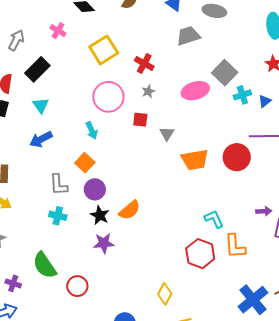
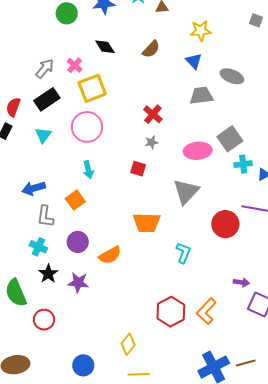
gray arrow: (16, 40) -> (45, 69), moved
yellow square: (104, 50) -> (92, 88), moved
pink circle: (108, 97) -> (87, 127), moved
gray triangle: (167, 134) -> (186, 191), moved, size x1.8
blue arrow: (41, 139) -> (34, 188), moved
orange trapezoid: (195, 160) -> (147, 223), moved
purple circle: (95, 189) -> (78, 242), moved
black star: (100, 215) -> (48, 274), moved
cyan L-shape: (214, 219) -> (183, 253), moved, turned 35
orange L-shape: (235, 246) -> (206, 311), turned 36

